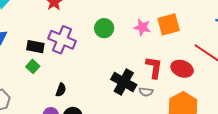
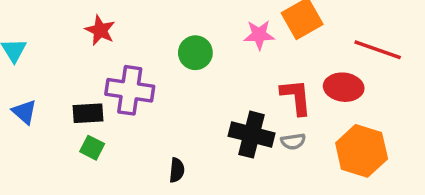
black semicircle: (61, 90) -> (177, 170), moved

